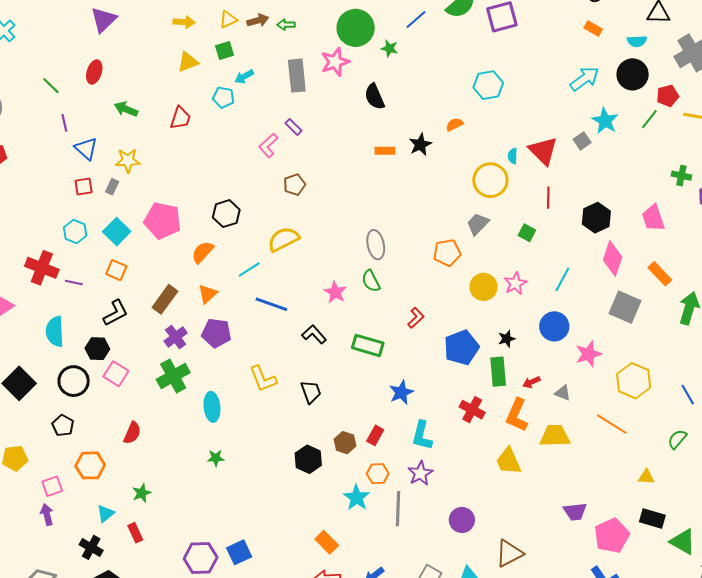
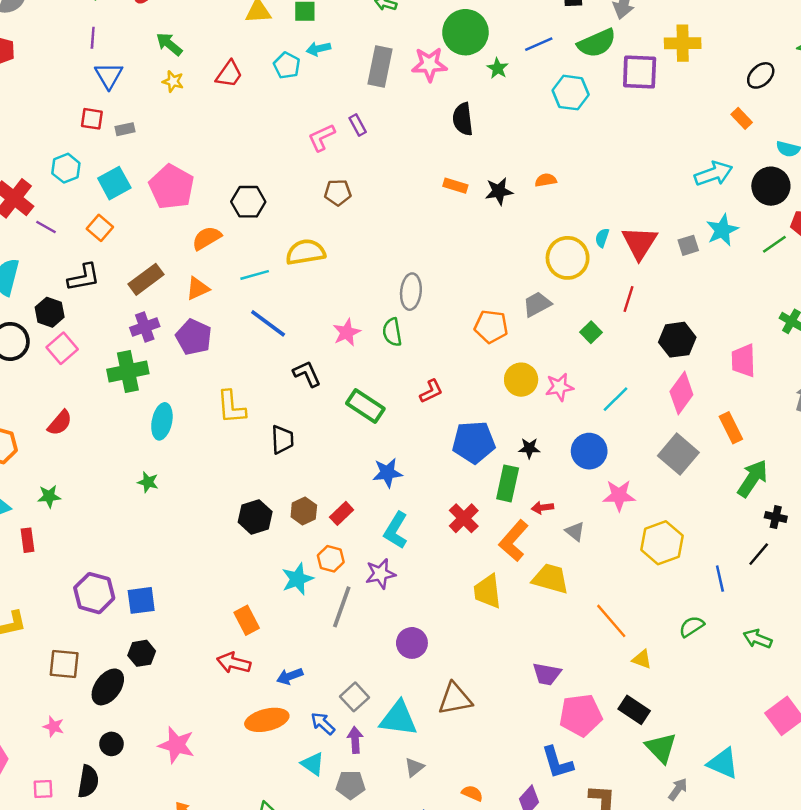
cyan hexagon: (488, 85) -> (571, 93), moved
yellow star: (128, 161) -> (173, 81), moved, size x0.7
gray rectangle: (112, 187) -> (125, 129), turned 35
orange line: (612, 424) -> (611, 621), moved

